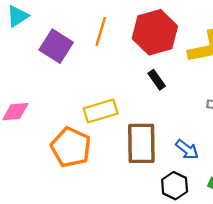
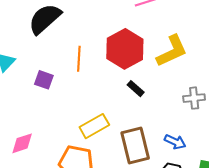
purple square: (56, 46) -> (44, 80), size x0.7

